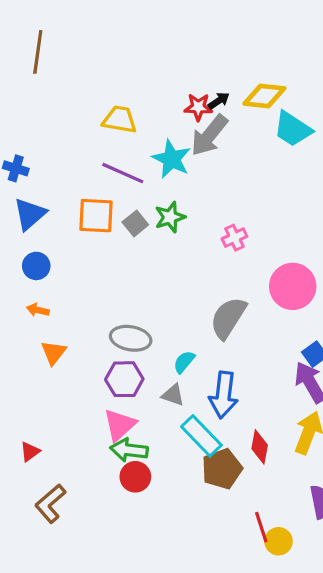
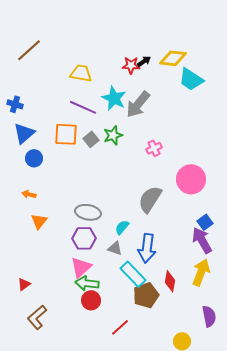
brown line: (38, 52) -> (29, 50), moved, turned 40
gray arrow: (209, 135) -> (138, 104), moved
blue circle: (36, 266) -> (34, 158), moved
red line: (261, 527) -> (120, 327), moved, turned 66

